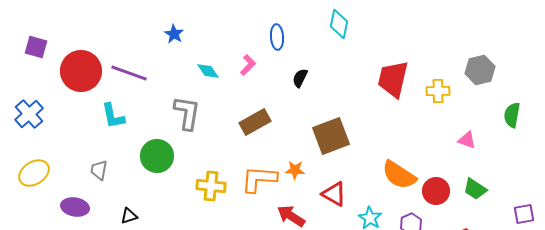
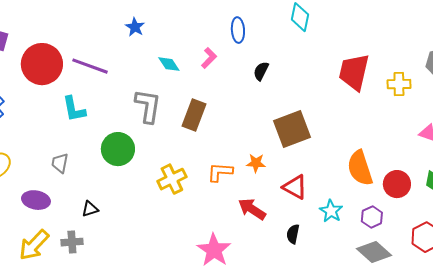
brown rectangle: (255, 122) -> (194, 115), moved, turned -40
orange semicircle: (399, 175) -> (360, 168), turned 39
orange L-shape: (259, 179) -> (220, 172), size x0.7
yellow cross: (211, 186) -> (172, 179), turned -32

